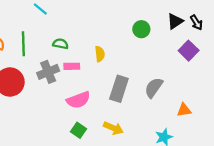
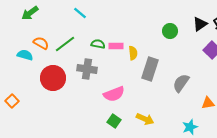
green line: (23, 44) -> (65, 44), turned 55
pink rectangle: (72, 66) -> (116, 46), moved
gray cross: (48, 72) -> (87, 69), turned 30
gray rectangle: (119, 89) -> (150, 69), moved

